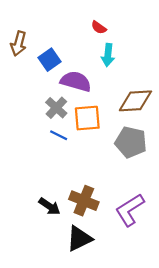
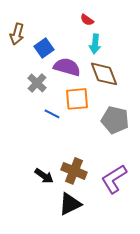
brown diamond: (135, 101) -> (104, 74), moved, turned 72
gray cross: (56, 108) -> (37, 83), moved

